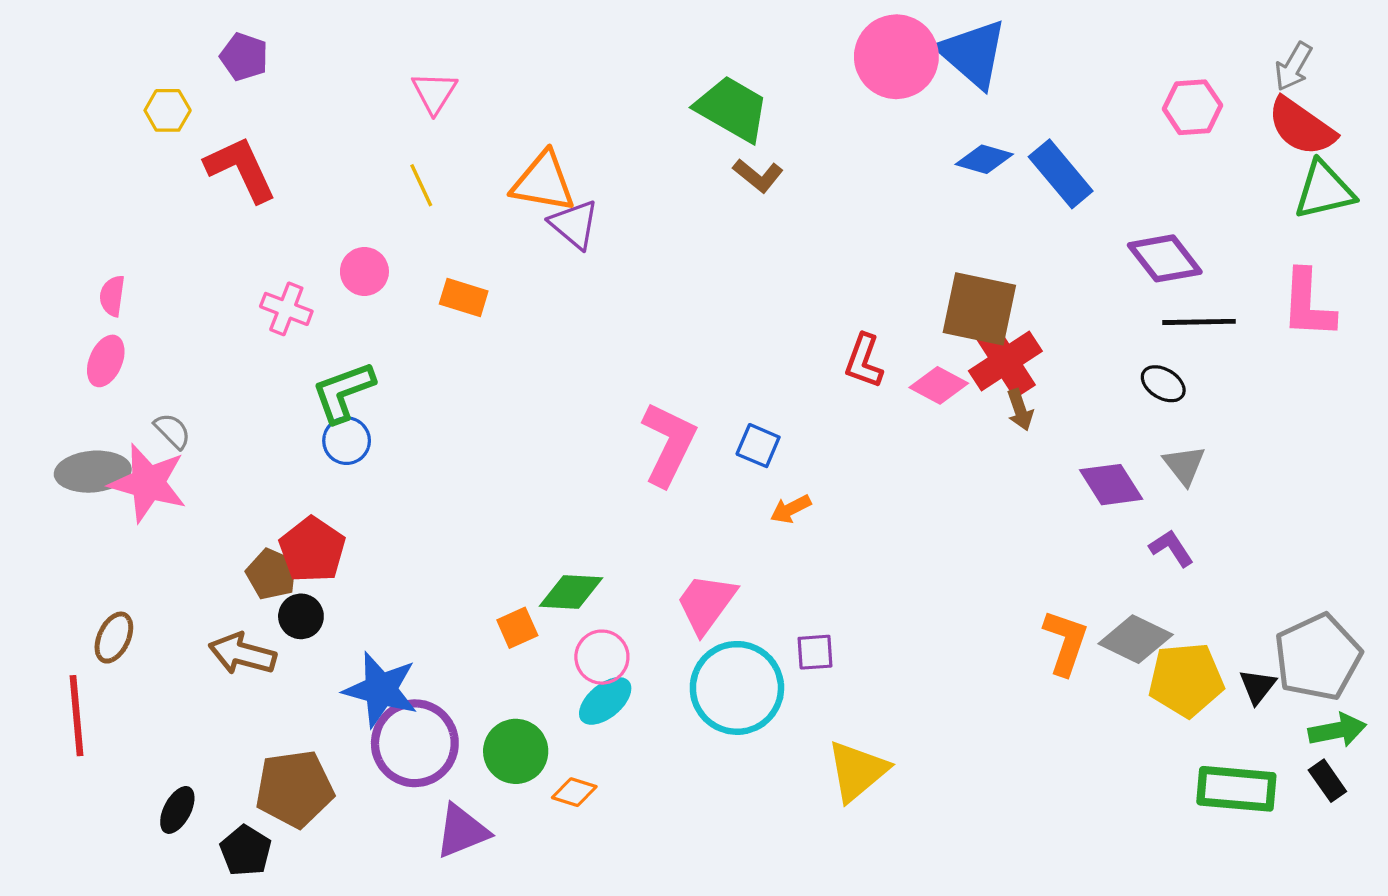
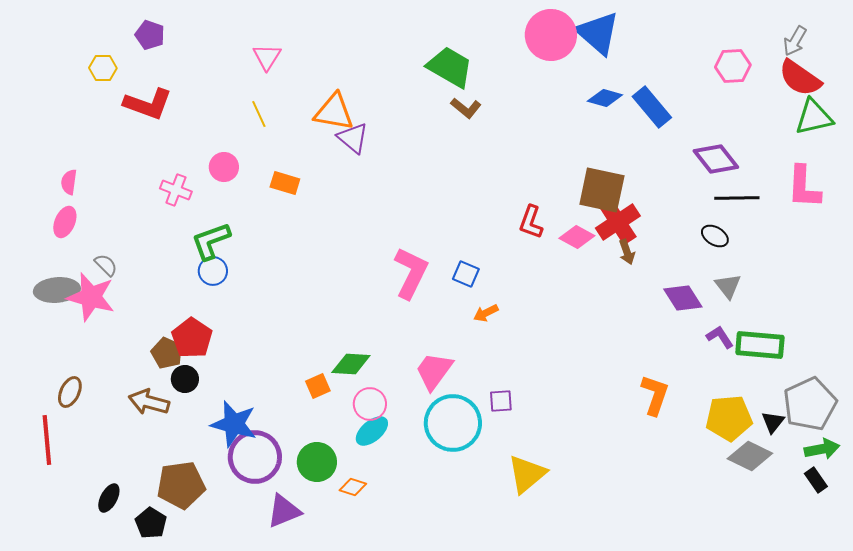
red L-shape: (241, 169) -> (148, 104), turned 135
gray diamond: (1136, 639) -> (750, 456), moved
green rectangle: (1236, 789) -> (760, 345), moved

